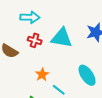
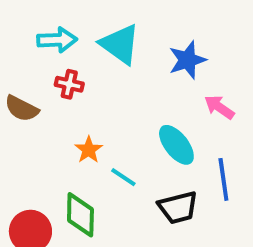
cyan triangle: (62, 38) -> (120, 44), moved, turned 30

